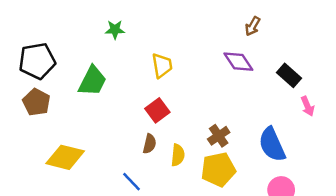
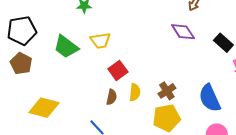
yellow trapezoid: (162, 66) -> (100, 40), moved, turned 90
green trapezoid: (92, 81) -> (66, 47), turned 100
yellow semicircle: (178, 155) -> (135, 92), moved

